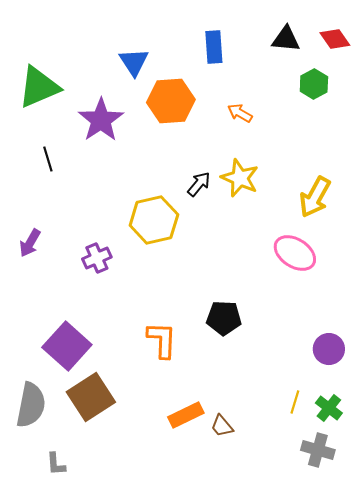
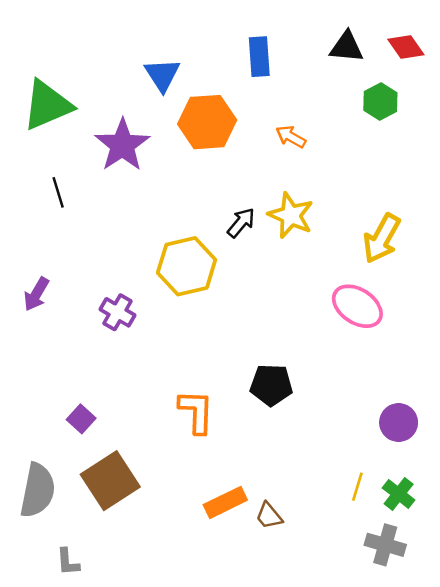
purple cross: (97, 258) -> (118, 312), turned -36
purple square: (67, 346) -> (81, 419), size x0.5

